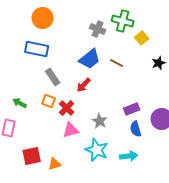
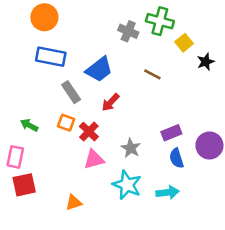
orange circle: (43, 18) -> (44, 17), moved
blue trapezoid: (90, 59) -> (99, 69), moved
black star: (159, 63) -> (206, 62), moved
red square: (32, 156) -> (24, 185), moved

